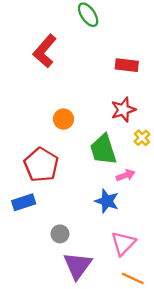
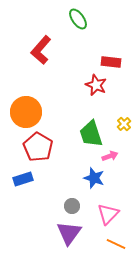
red star: (123, 110) -> (96, 85), moved, turned -30
orange circle: (63, 119) -> (26, 112), moved, size x1.8
gray circle: (60, 234) -> (72, 206), moved

